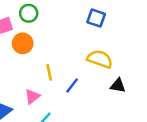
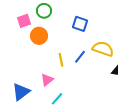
blue square: (96, 18) -> (80, 24), moved
blue line: (72, 86) -> (80, 57), moved

